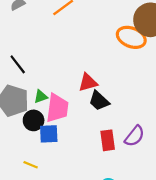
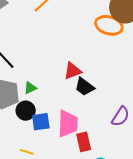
pink trapezoid: (57, 108) -> (68, 124), moved
red rectangle: (108, 140) -> (84, 142), moved

